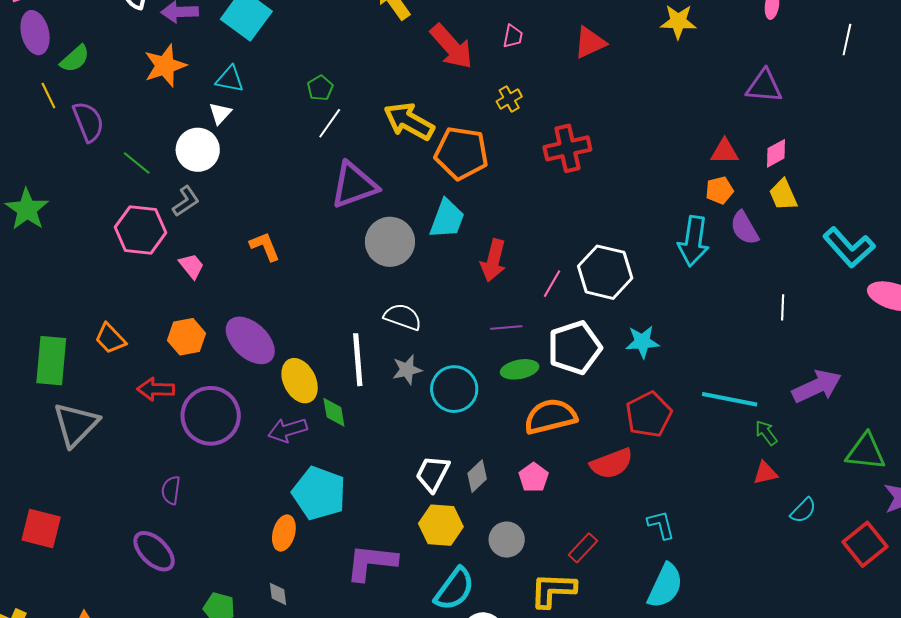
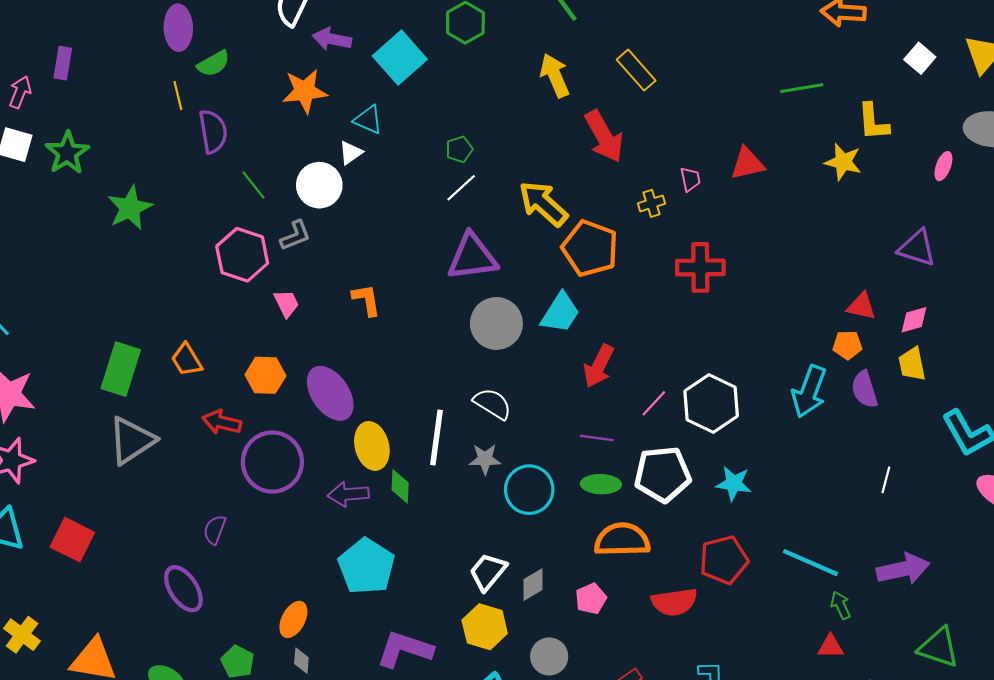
pink trapezoid: (513, 36) -> (690, 179), moved, turned -35
orange ellipse: (284, 533) -> (293, 619), moved

